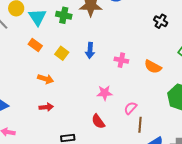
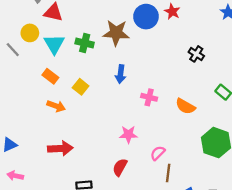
blue arrow: (90, 51) -> (120, 74), moved
orange arrow: (46, 79) -> (56, 106), moved
red arrow: (46, 107) -> (60, 148), size x1.5
red semicircle: (98, 121) -> (120, 167), turned 63

